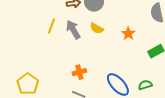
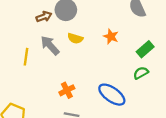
yellow line: (51, 26) -> (26, 57), moved
green semicircle: (145, 85) -> (141, 73), moved

